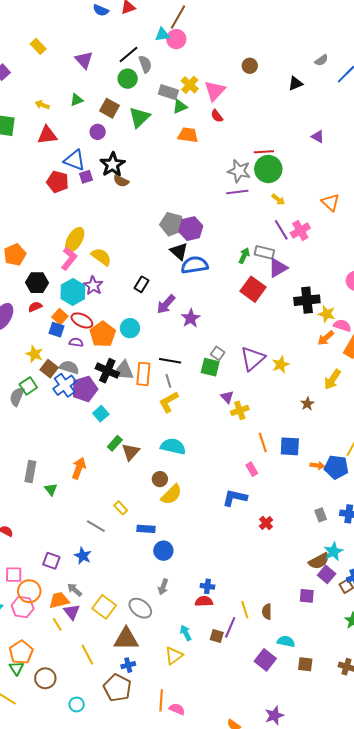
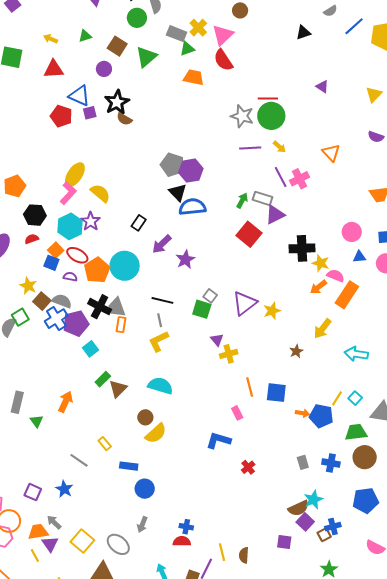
brown circle: (250, 66) -> (240, 10), moved
red semicircle: (217, 116) -> (223, 60), size x1.6
purple line: (237, 192) -> (250, 148), moved
cyan circle: (130, 328) -> (125, 266), size x1.5
orange rectangle: (143, 374) -> (121, 325), moved, size x0.7

